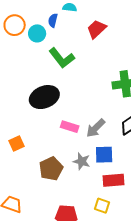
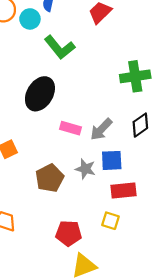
black ellipse: (44, 97) -> (40, 94), turned -36

